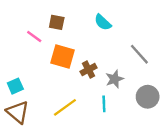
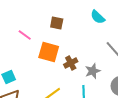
brown square: (57, 22) -> (57, 23), moved
cyan semicircle: (103, 22) -> (98, 17), moved

